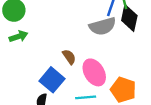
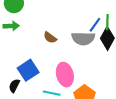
brown semicircle: (69, 57) -> (50, 38), moved, turned 144

